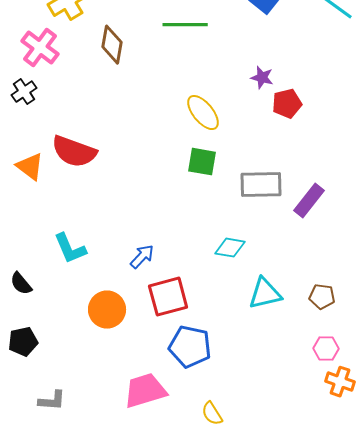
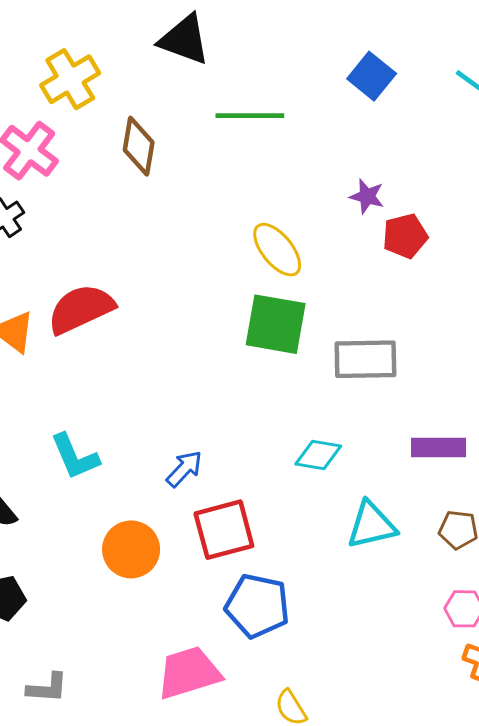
red semicircle: (74, 152) -> (81, 309), turned 135
green square: (202, 162) -> (276, 324), size x1.4
purple rectangle: (309, 201) -> (439, 447), moved, turned 52

